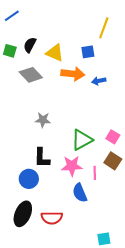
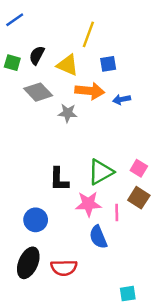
yellow line: (104, 28) -> (88, 34), moved
gray star: (43, 120) -> (68, 113), moved
black L-shape: (42, 158) -> (59, 179), moved

